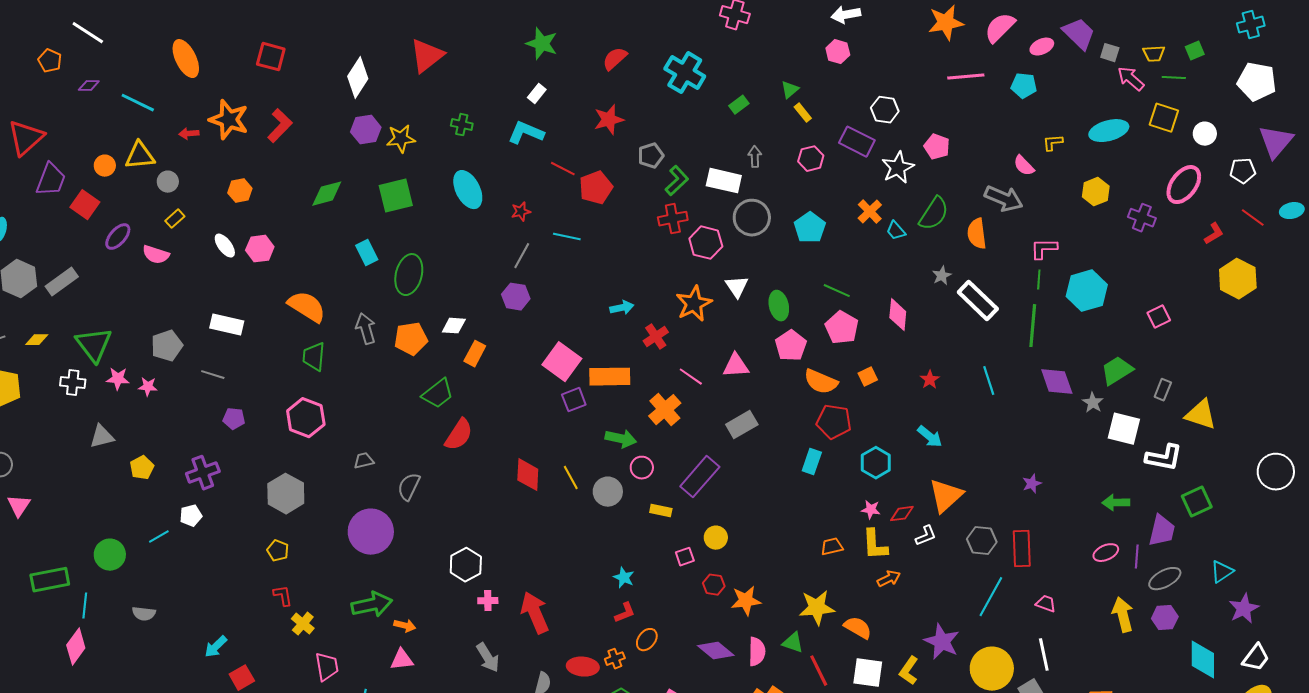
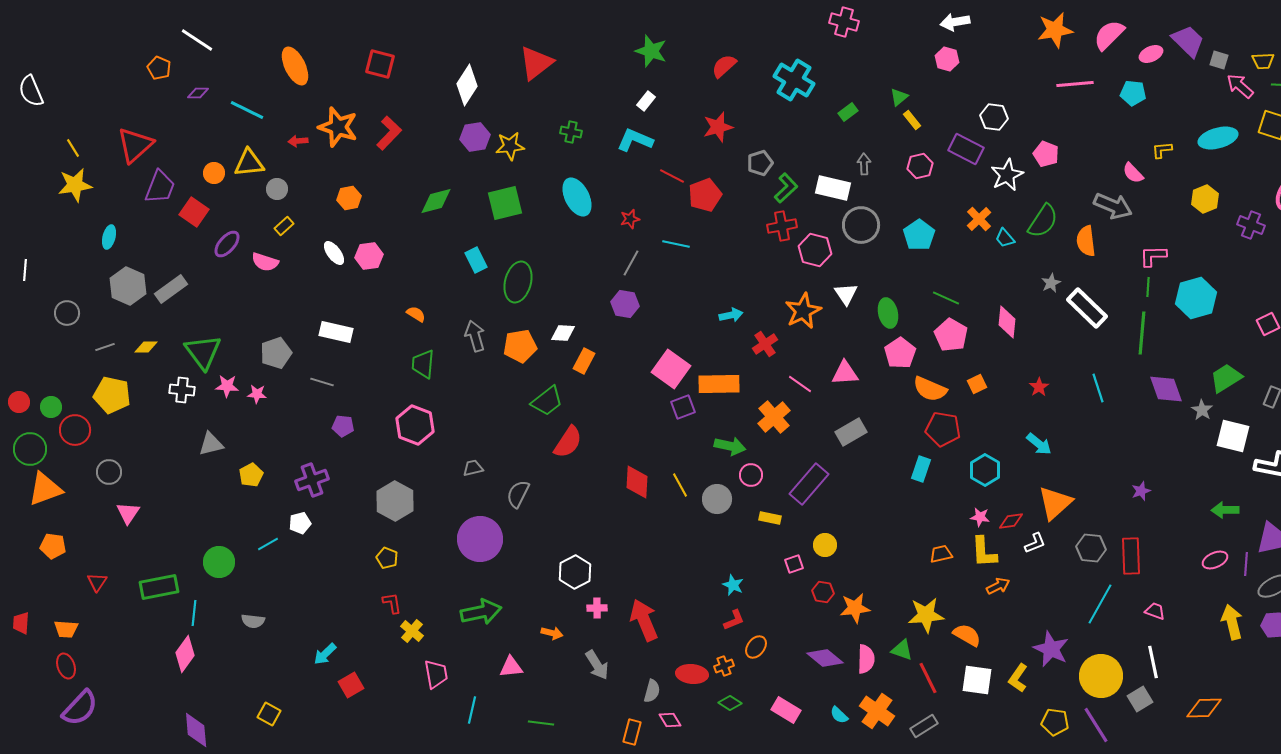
orange semicircle: (307, 307) -> (416, 314), size x0.5
orange arrow: (405, 626) -> (552, 633), moved

